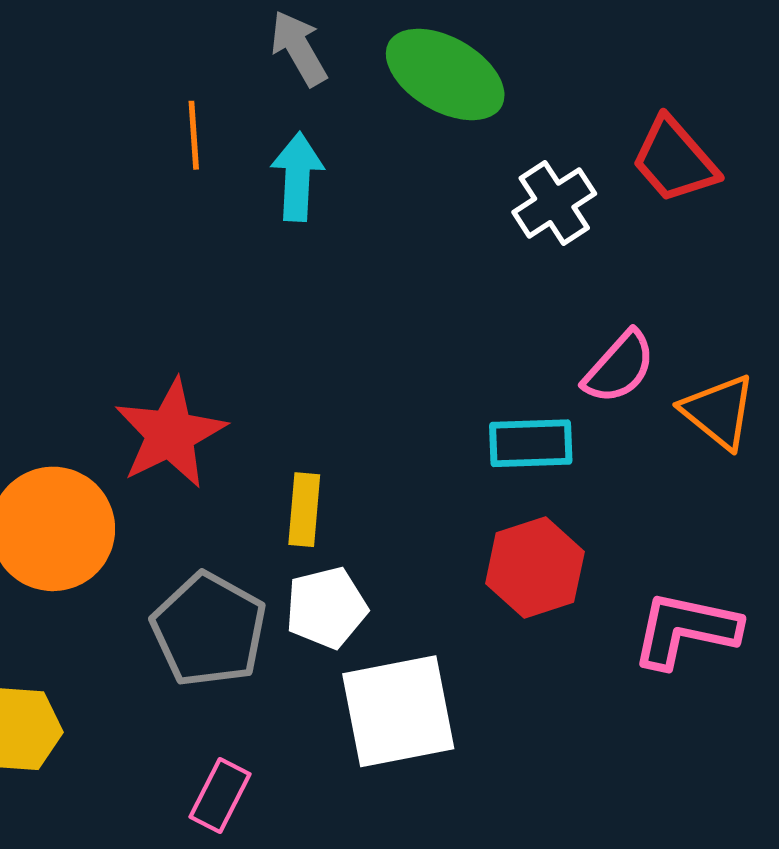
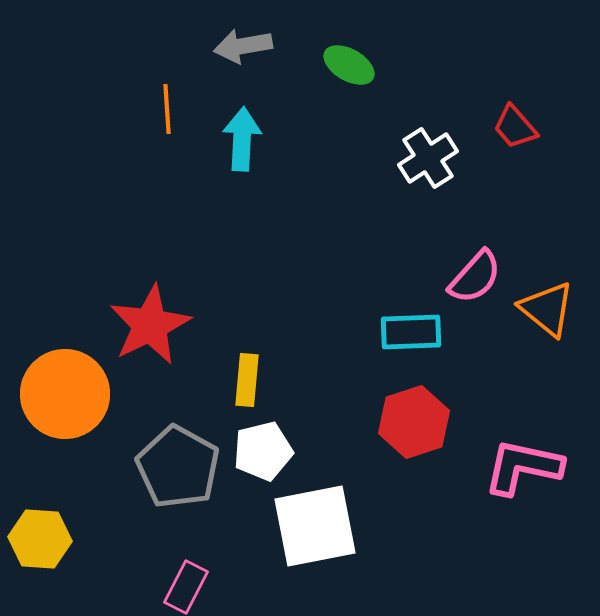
gray arrow: (299, 48) -> (243, 46), turned -70
green ellipse: (445, 74) -> (349, 65), size x0.6
red trapezoid: (674, 160) -> (515, 127), size x0.7

